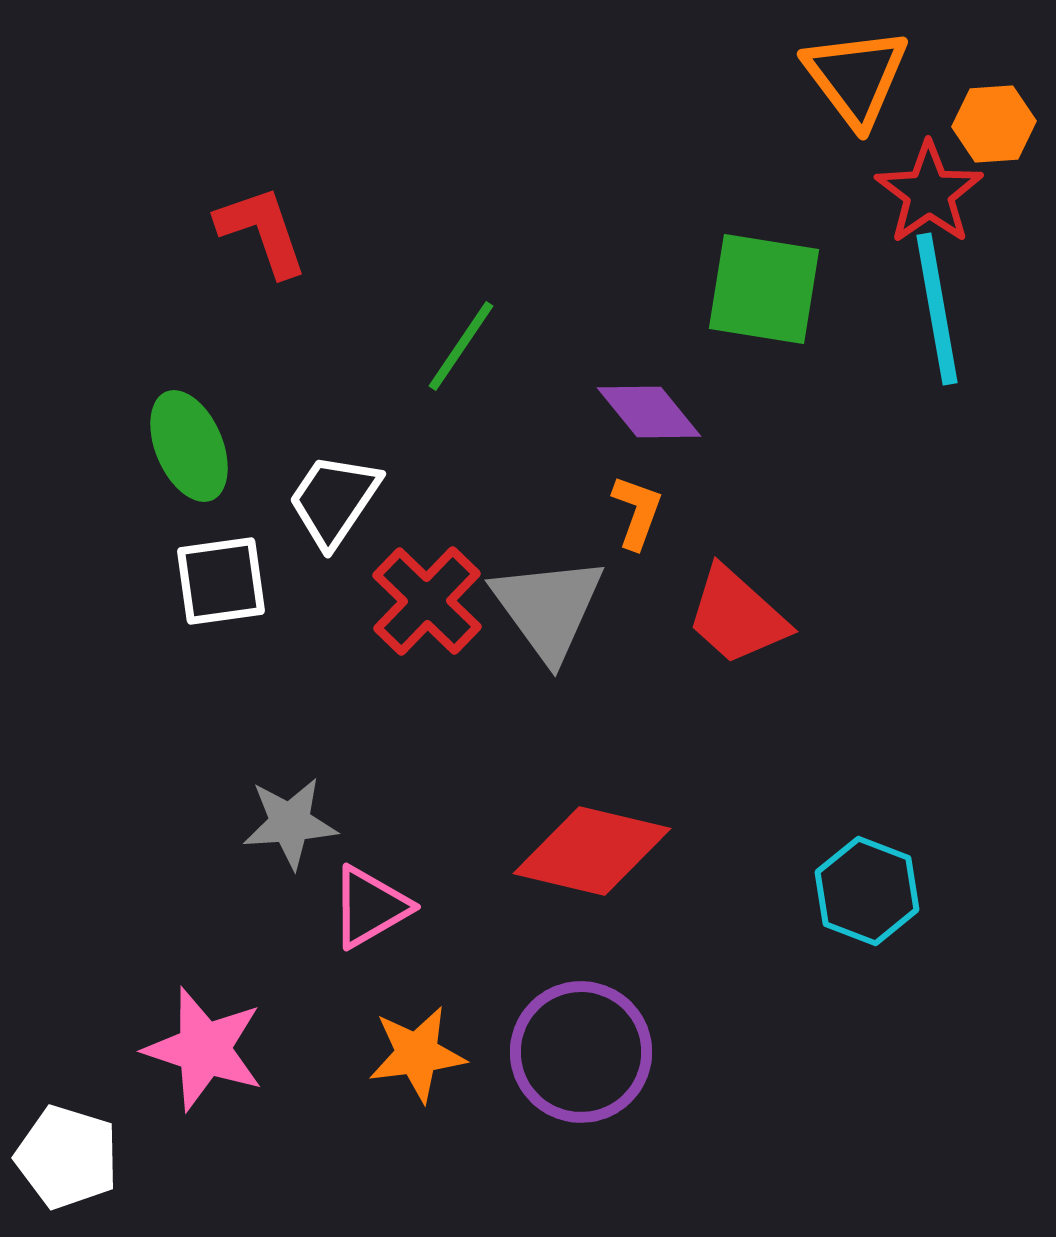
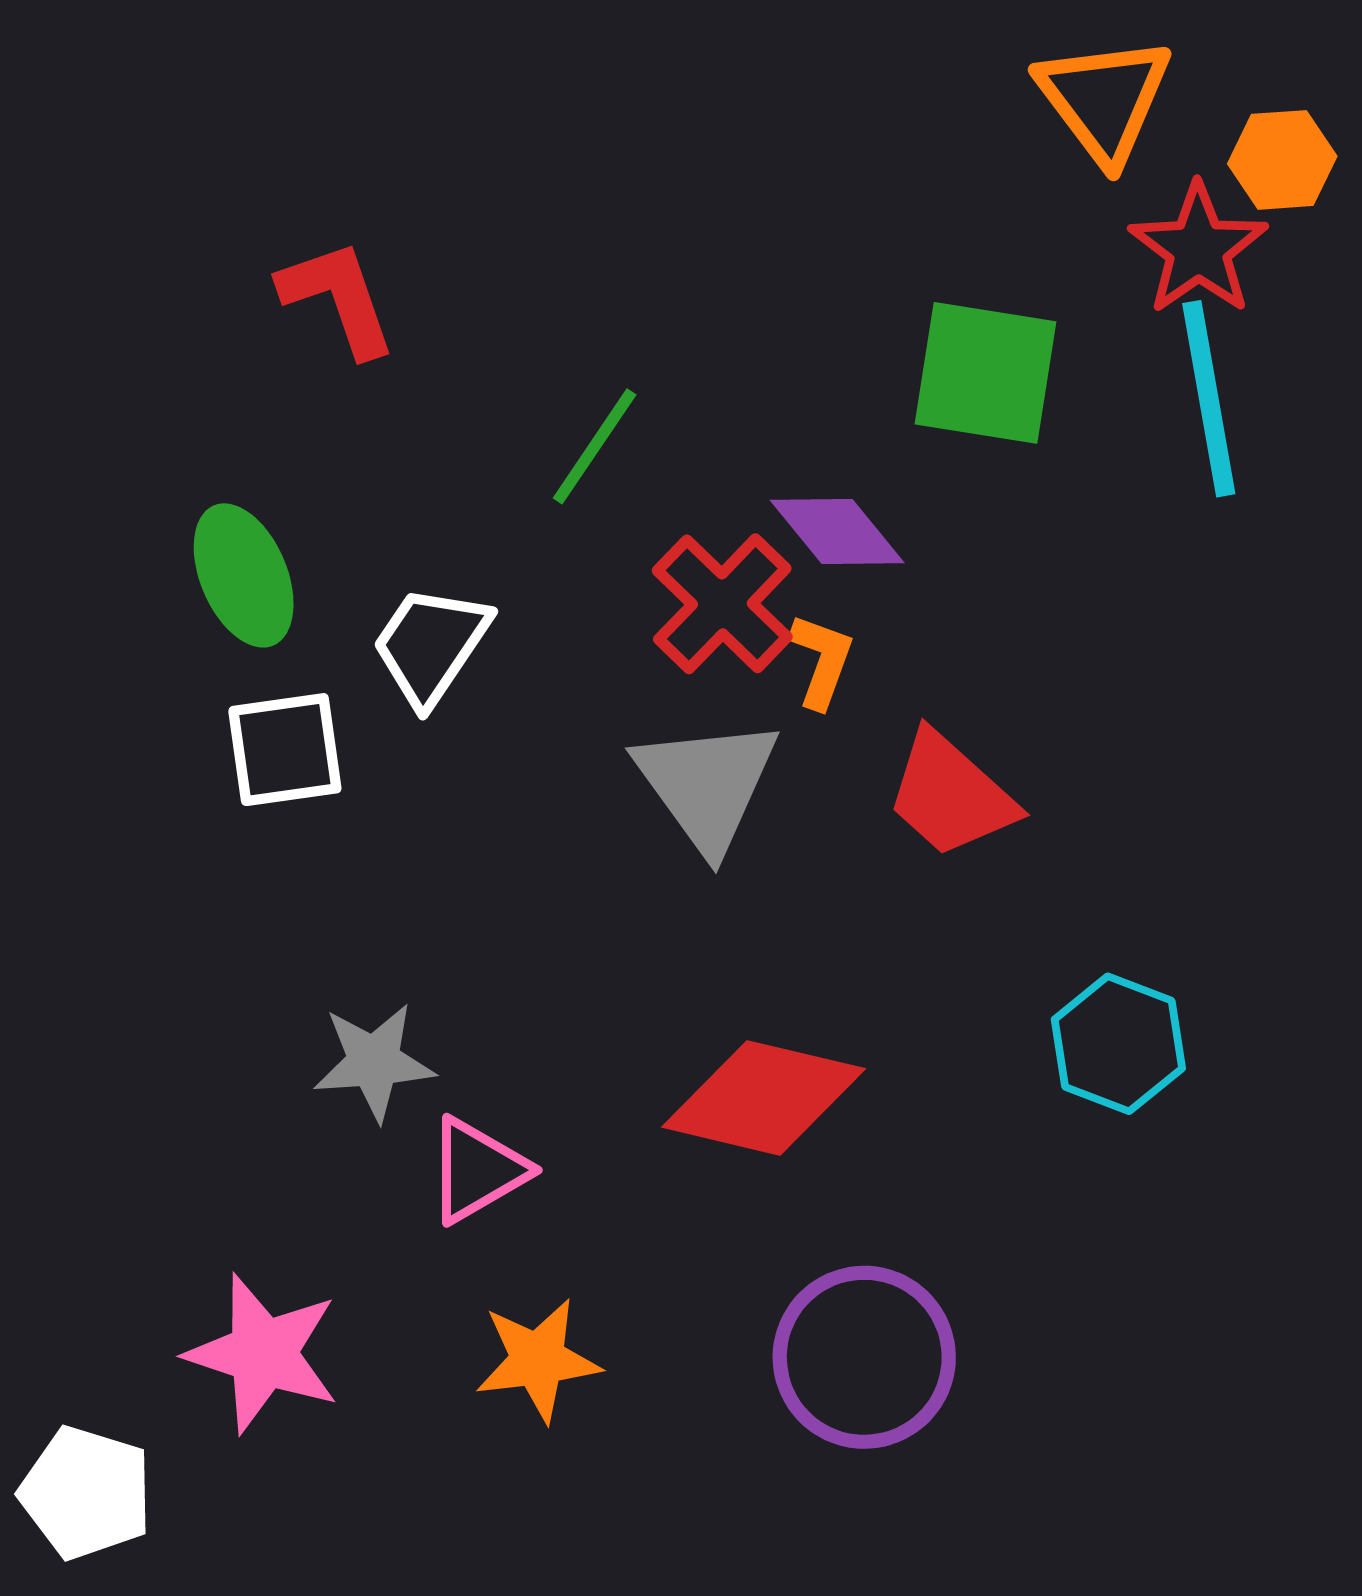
red cross: (427, 601) -> (722, 604), moved
cyan hexagon: (867, 891) -> (1118, 1044), moved
purple circle: (581, 1052) -> (864, 1357), moved

